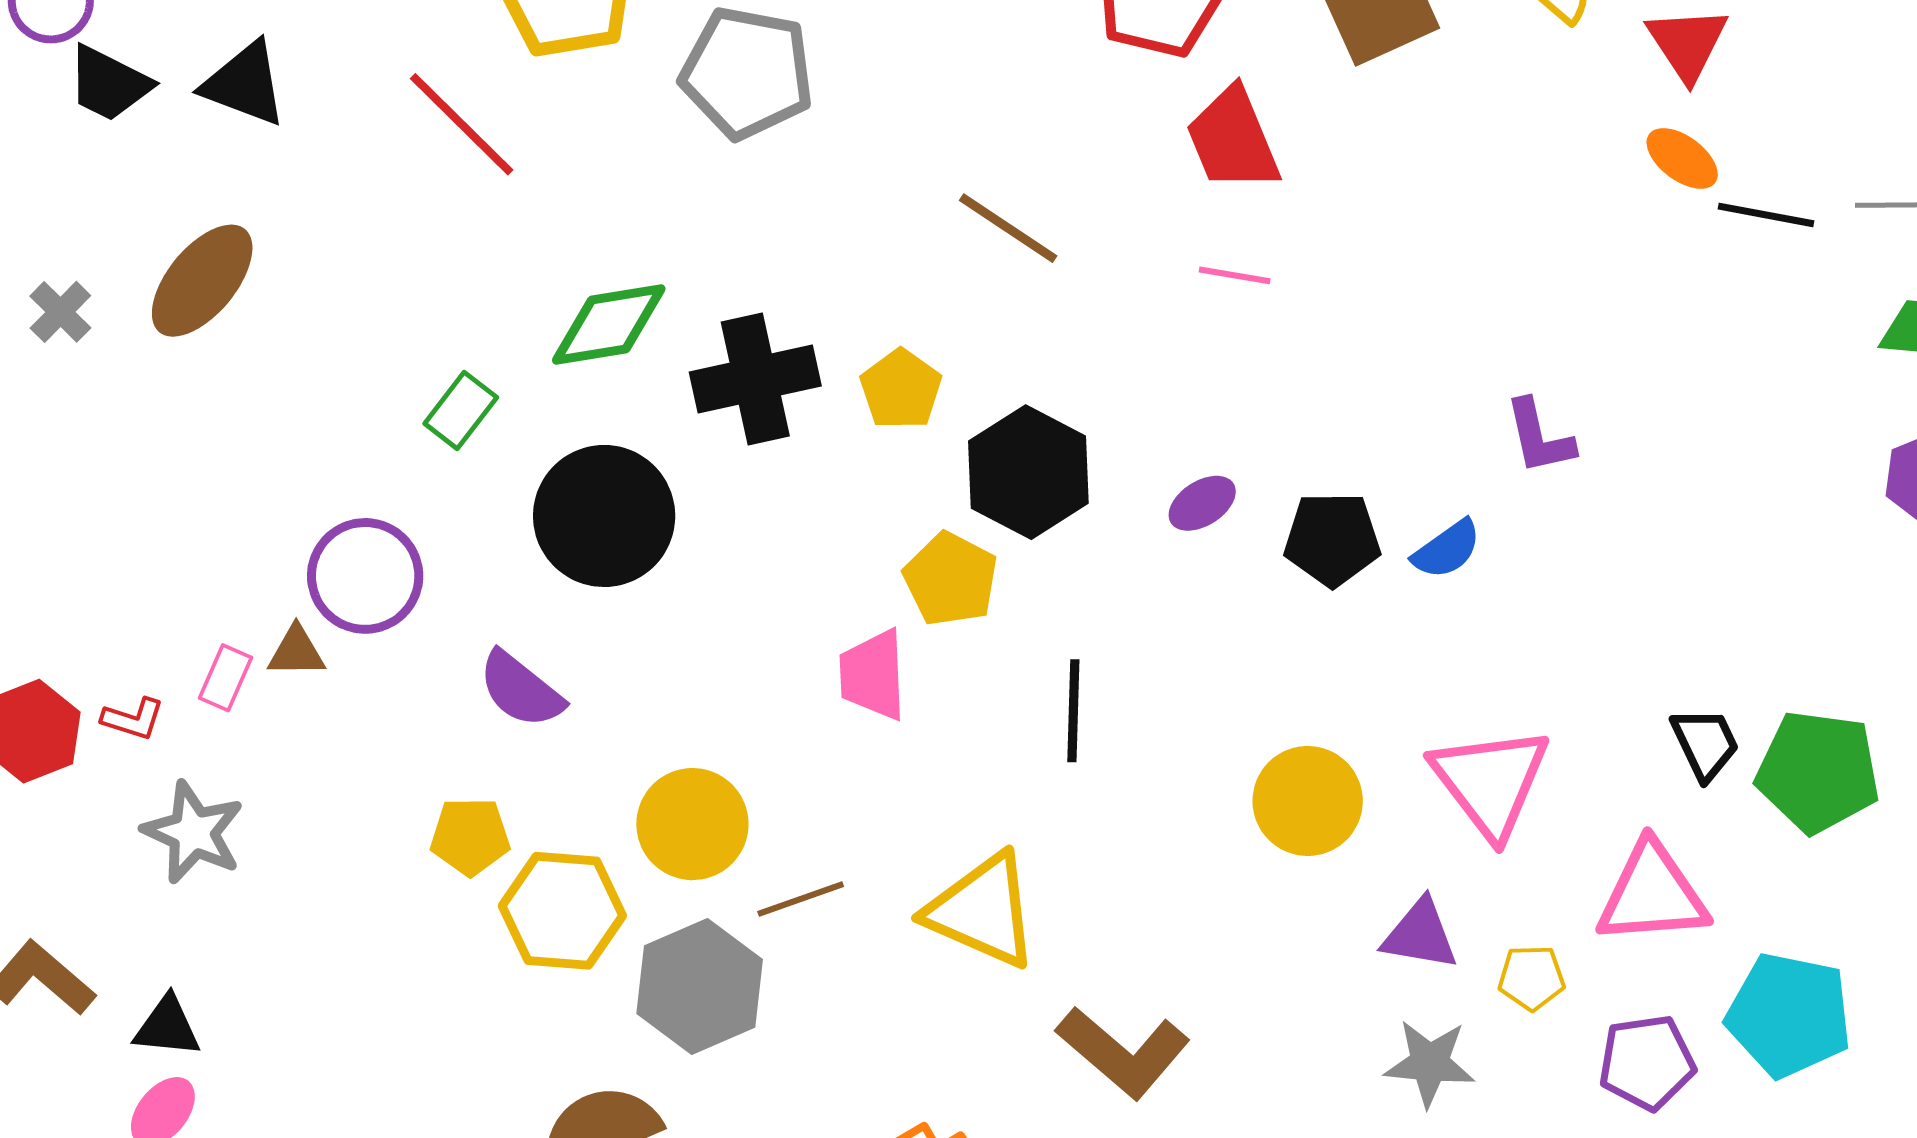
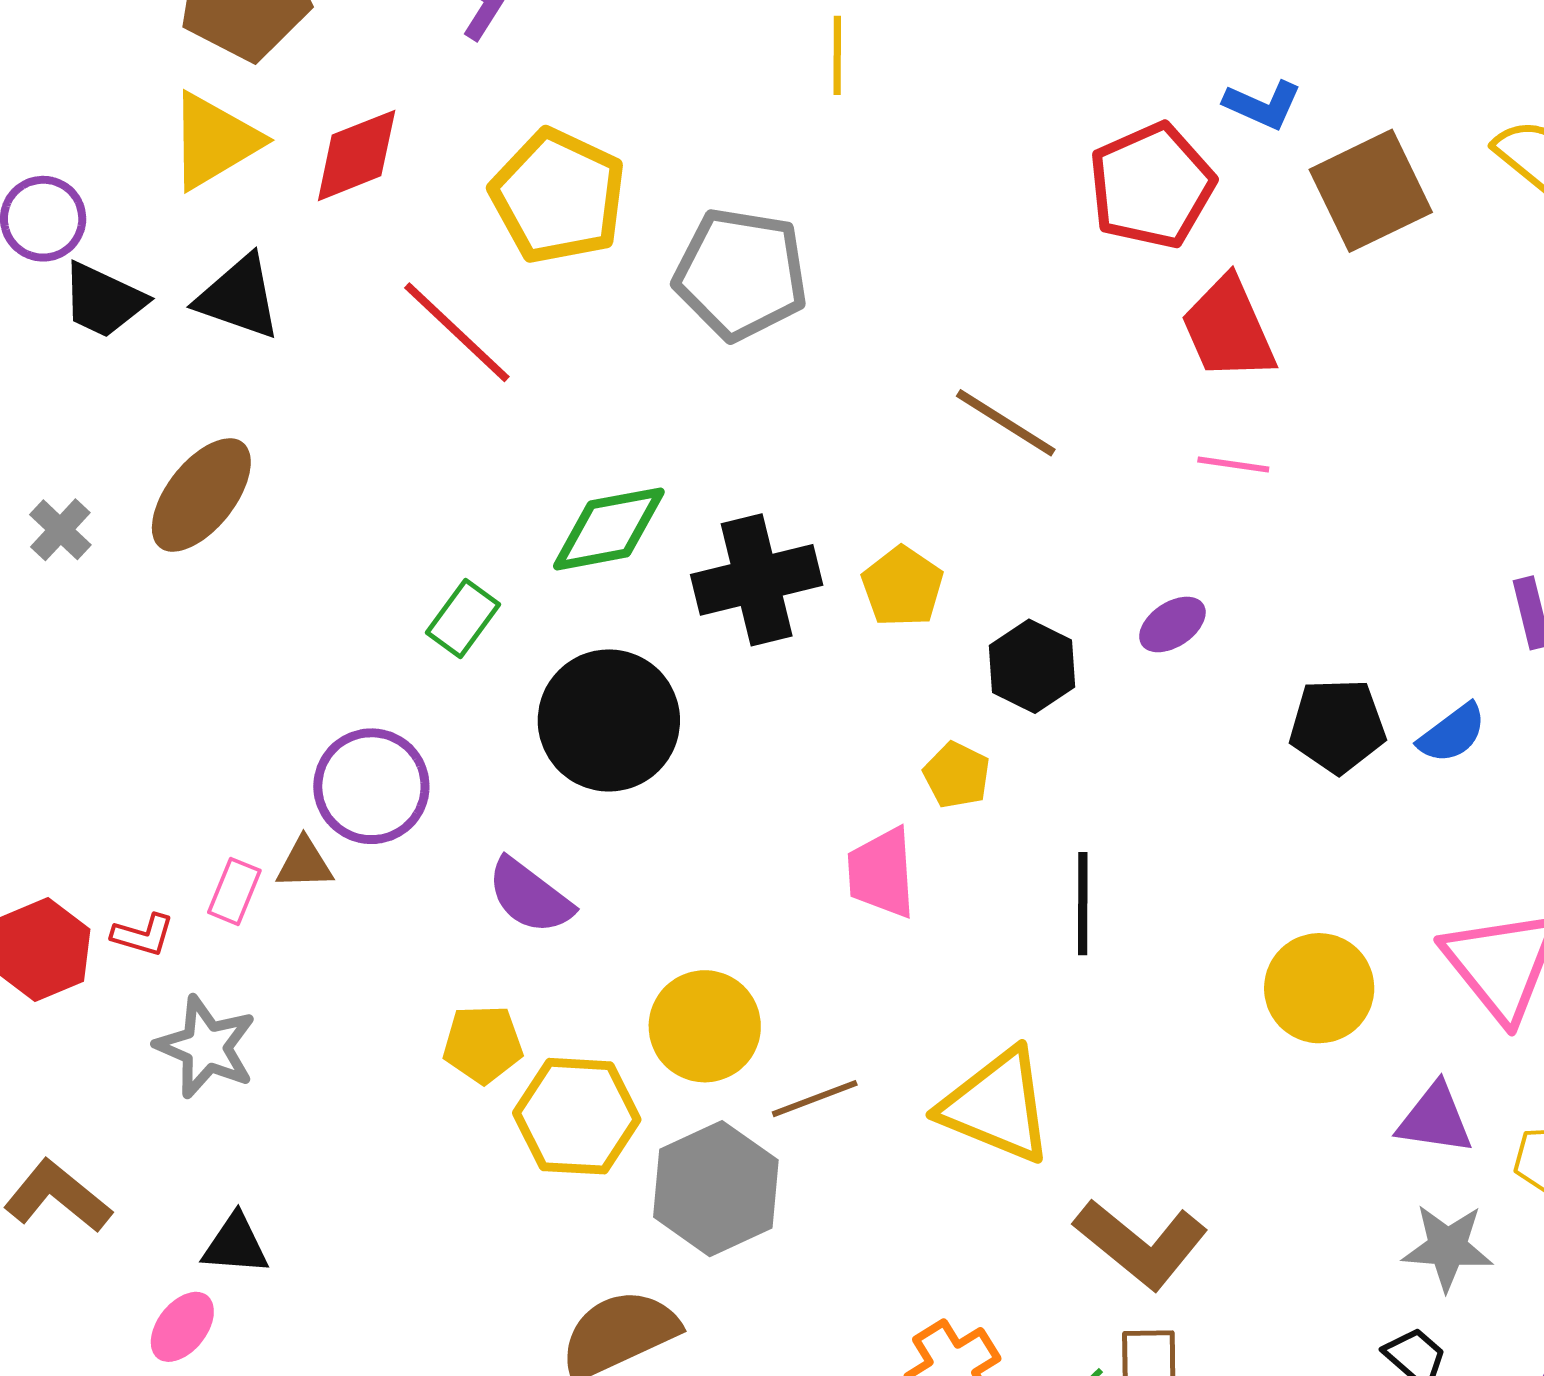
black hexagon: (1028, 472) -> (1032, 666), size x0.7
purple ellipse: (1202, 503) -> (1172, 624), moved
yellow pentagon: (951, 579) -> (957, 775), size x0.7
black triangle: (167, 1027) -> (235, 1245), moved

